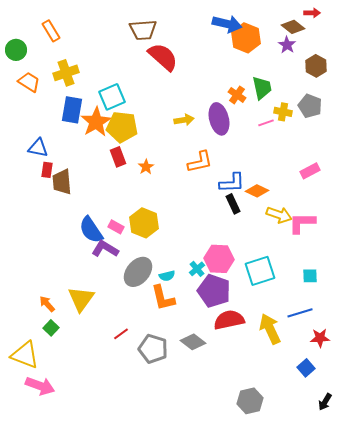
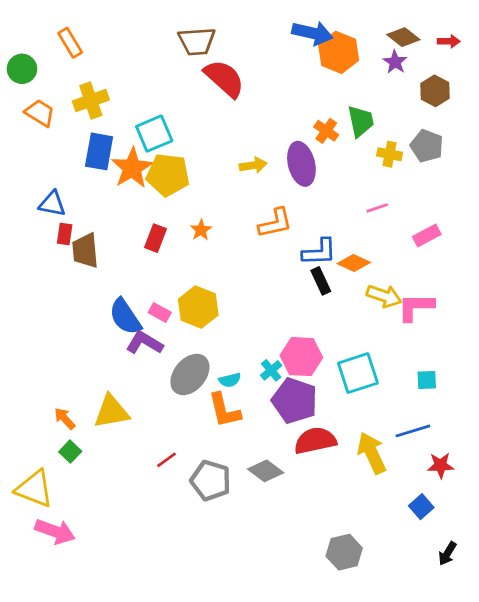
red arrow: (312, 13) -> (449, 41), moved
pink line: (266, 123) -> (377, 208), moved
red rectangle: (118, 157) -> (156, 238), moved, turned 42
yellow triangle: (81, 299) -> (111, 412), turned 44

